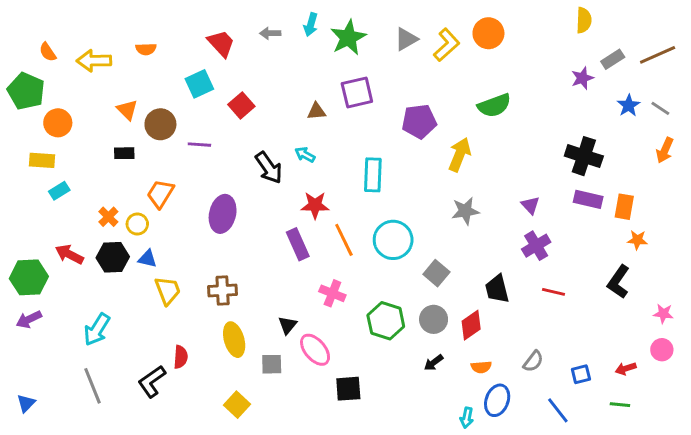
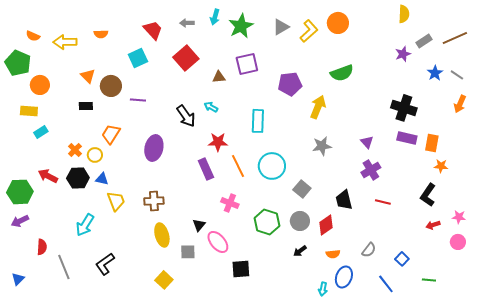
orange semicircle: (48, 52) -> (33, 36), turned -32
red square: (241, 105) -> (186, 58), moved, size x1.4
cyan arrow: (97, 329) -> (85, 225), moved
red semicircle: (181, 357) -> (42, 247), moved
red arrow: (626, 368) -> (433, 225), moved
blue square: (581, 374) -> (402, 259), turned -32

